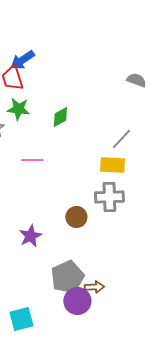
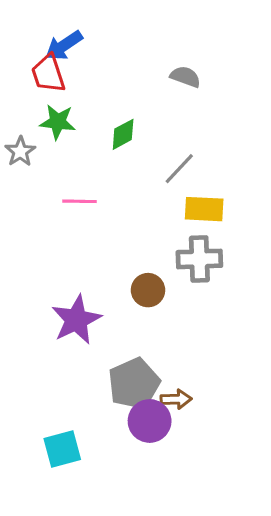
gray semicircle: (136, 80) -> (185, 77), moved
gray line: (121, 139) -> (179, 169), moved
purple star: (30, 236) -> (76, 320), size x1.4

